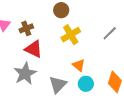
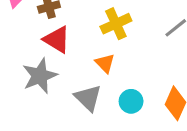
orange triangle: (79, 65) -> (105, 63), moved
gray triangle: (58, 85) -> (88, 98), turned -36

